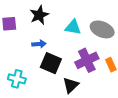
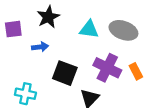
blue arrow: (39, 44) -> (40, 47), moved
purple cross: (87, 60) -> (107, 68), turned -35

